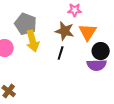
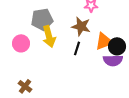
gray pentagon: (26, 24) -> (42, 19), turned -30
orange triangle: (88, 32) -> (104, 41), moved, turned 36

